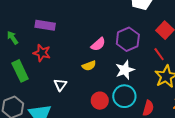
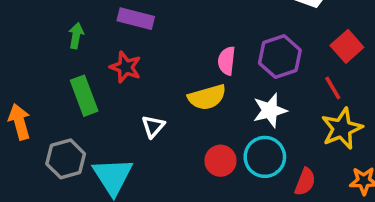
green arrow: (13, 38) -> (76, 36), turned 40
pink semicircle: (98, 44) -> (227, 61), turned 133
yellow semicircle: (89, 66) -> (207, 97), size x1.5

